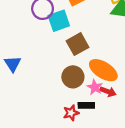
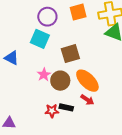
cyan square: (59, 21) -> (40, 39), moved, turned 30
blue triangle: (13, 64) -> (12, 58), turned -42
pink star: (95, 87) -> (44, 75), moved

